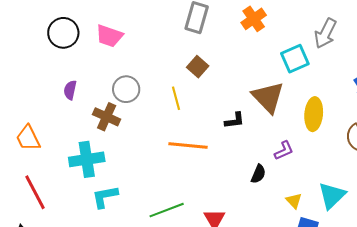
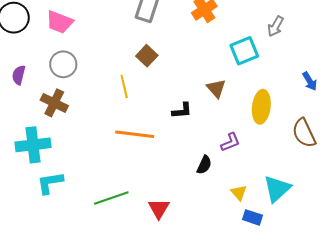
gray arrow: (325, 33) -> (276, 26), size x0.7
gray circle: (126, 89) -> (63, 64), moved
brown triangle: (268, 97) -> (216, 88), size x0.6

